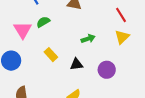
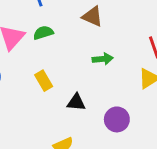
green arrow: (88, 39) -> (103, 59), moved

